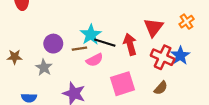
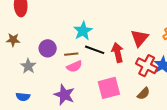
cyan star: (91, 35) -> (83, 31), moved
brown star: (15, 57) -> (13, 40), moved
pink semicircle: (95, 60) -> (74, 66), moved
gray star: (44, 67) -> (28, 66), moved

